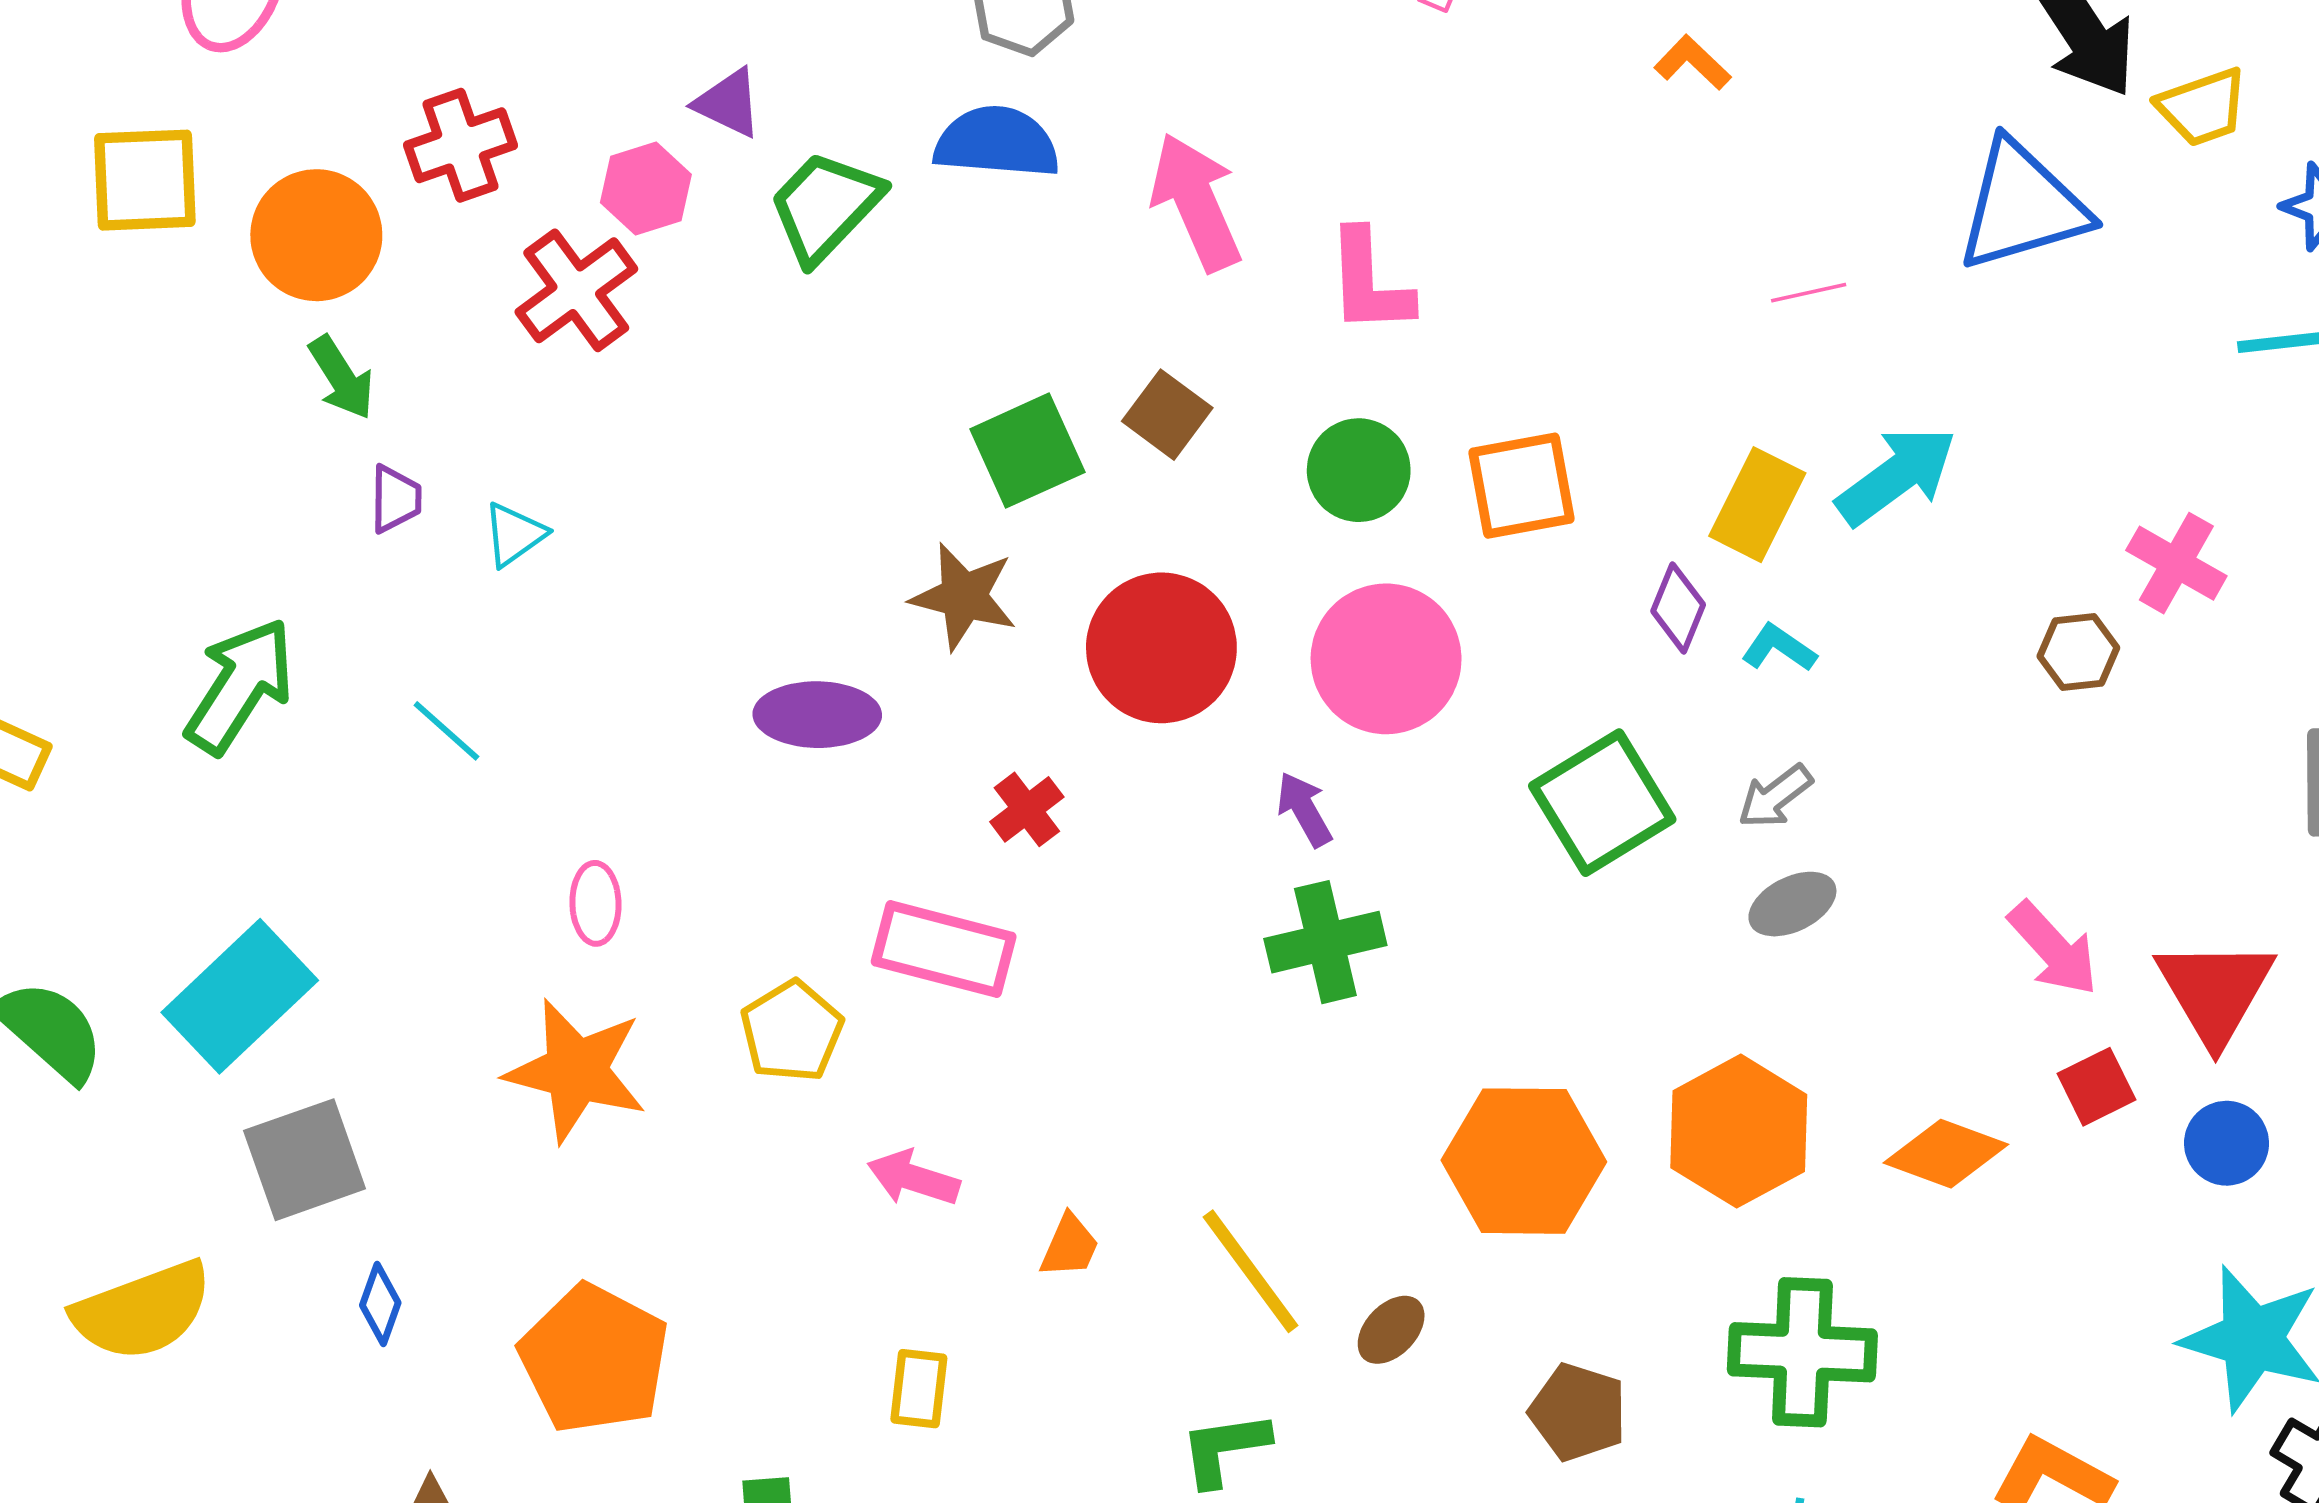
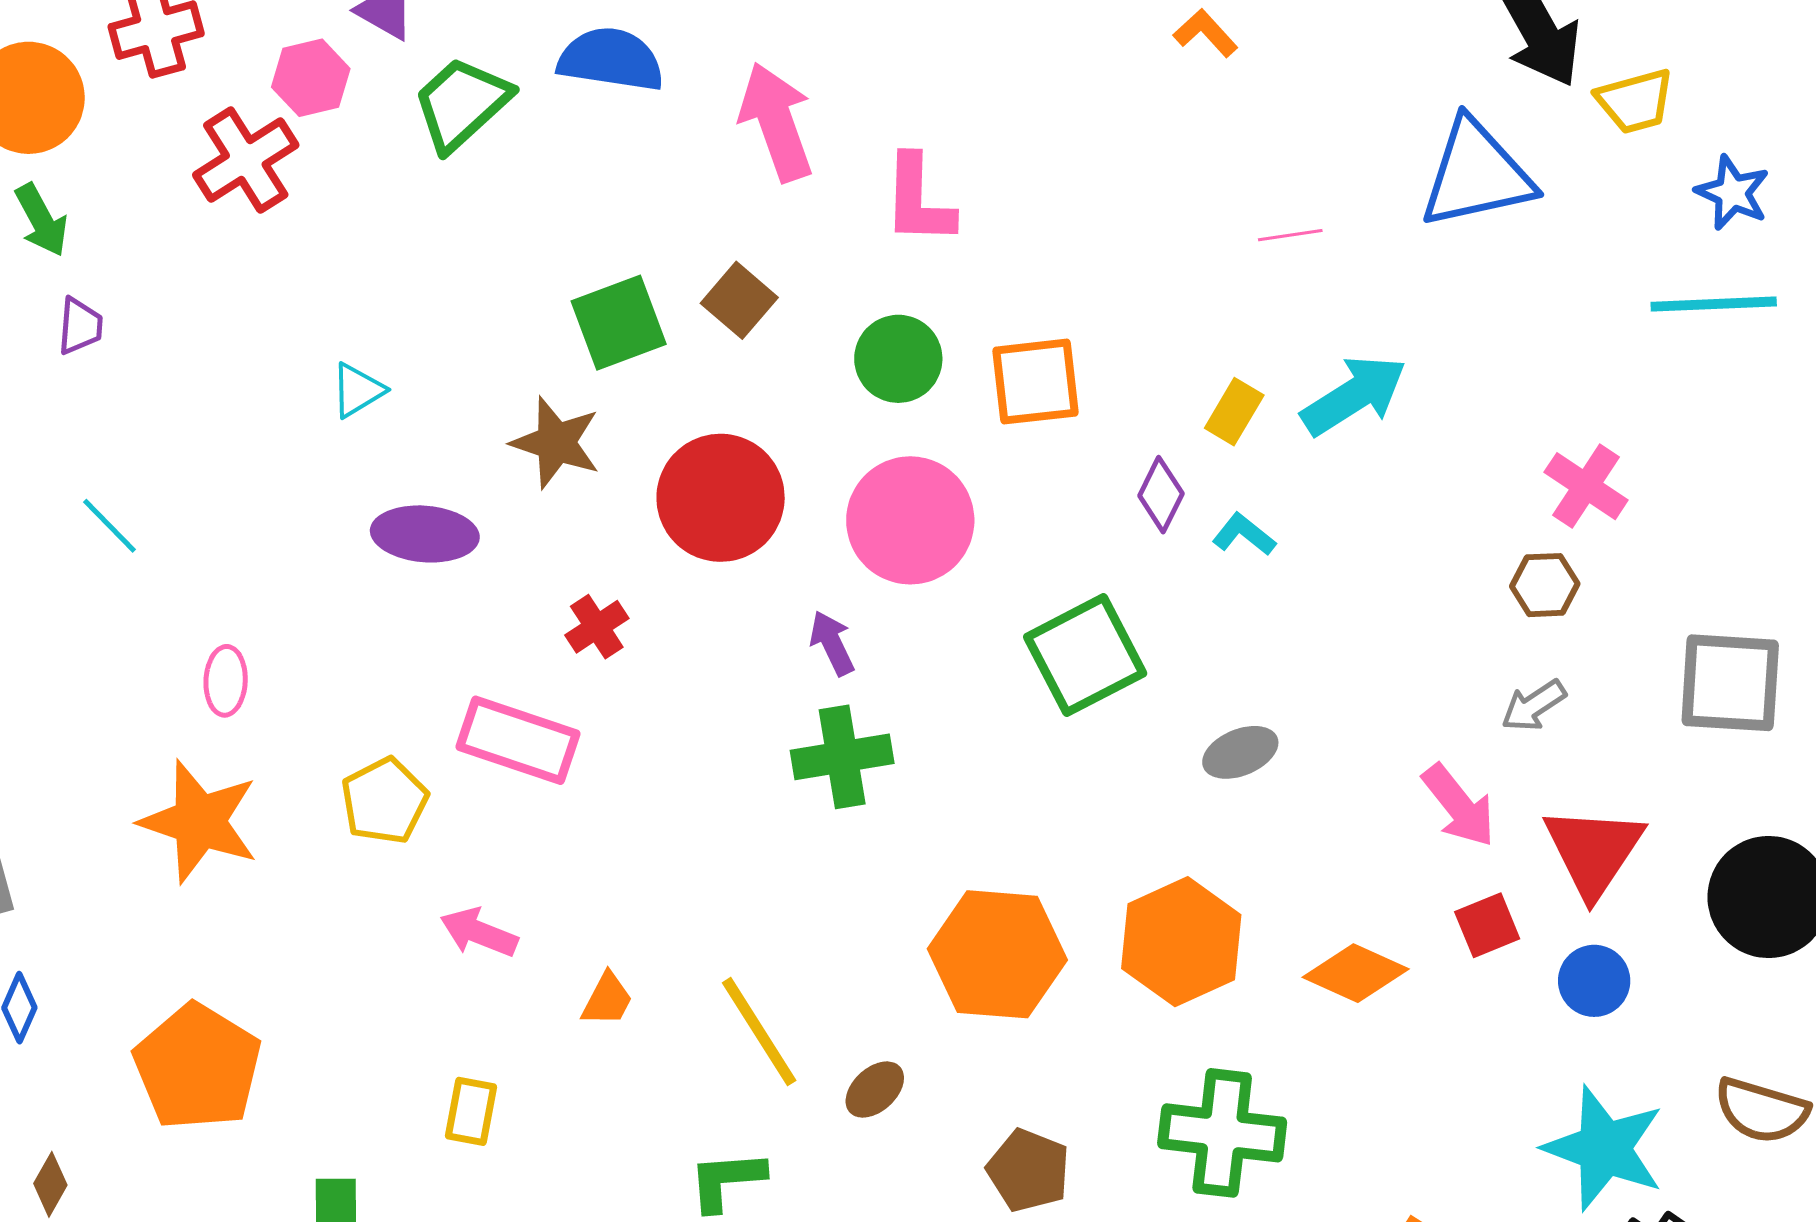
yellow rectangle: (1757, 505) -> (1234, 412), size x0.7
cyan triangle: (514, 534) -> (358, 390), moved
brown hexagon: (2078, 652) -> (1545, 585), moved
gray arrow: (1775, 796) -> (1534, 706), moved

